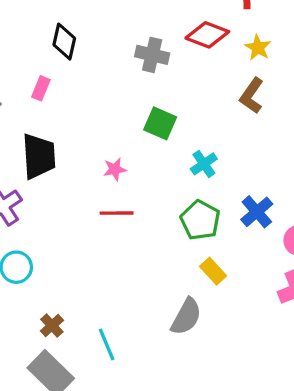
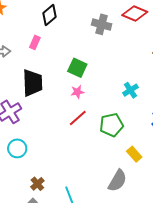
black diamond: (64, 42) -> (49, 15), turned 35
green square: (160, 123) -> (77, 68), moved
red line: (117, 213) -> (78, 118), turned -42
green pentagon: (200, 220) -> (112, 125), moved, turned 30

